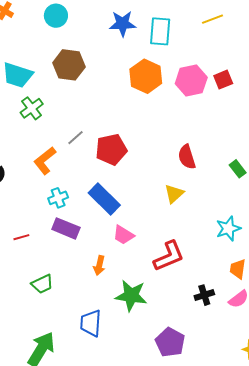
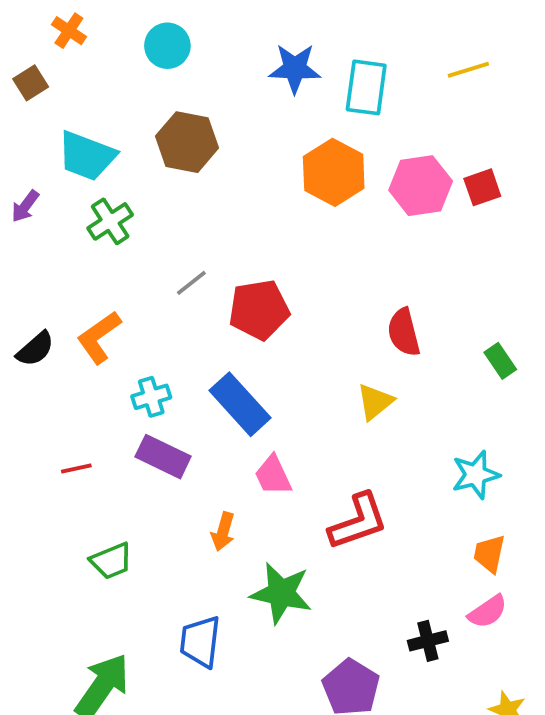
orange L-shape: (45, 161) -> (99, 337), moved
pink trapezoid: (123, 235) -> (273, 475), turned 30
black cross: (204, 295) -> (428, 641), moved

